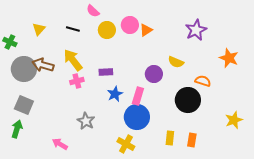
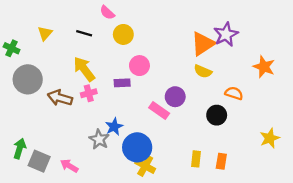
pink circle: (130, 25) -> (139, 66), moved
orange triangle: (146, 30) -> (203, 44), moved, size x1.6
brown arrow: (43, 65) -> (60, 98), moved
purple circle: (154, 74) -> (175, 97), moved
blue star: (115, 94) -> (114, 127), moved
pink rectangle: (138, 96) -> (159, 111), turned -72
black circle: (188, 100) -> (217, 115), size x0.7
gray square: (24, 105) -> (39, 161), moved
blue circle: (137, 117) -> (137, 147), moved

